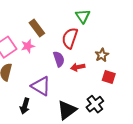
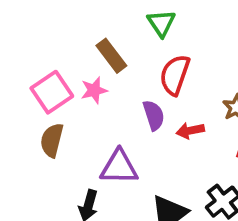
green triangle: (83, 16) -> (161, 23), moved
purple triangle: (41, 86) -> (119, 167), turned -30

